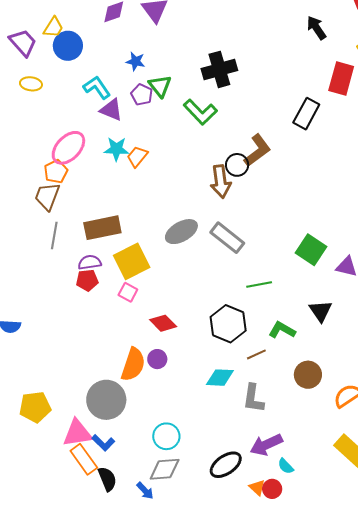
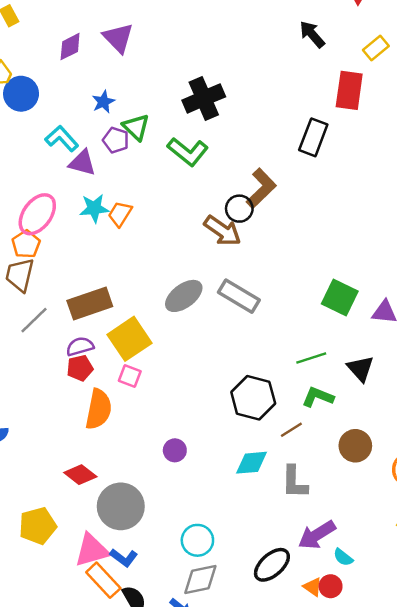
blue star: (136, 61) -> (103, 102), turned -30
brown arrow: (221, 182) -> (222, 231), turned -40
gray line: (54, 235) -> (34, 320), turned 44
green line: (259, 284) -> (311, 358), moved
red diamond: (163, 323) -> (80, 475), moved
orange semicircle: (133, 364) -> (99, 409), moved

